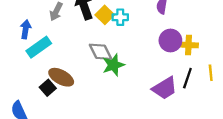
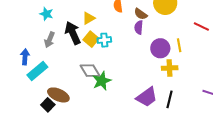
purple circle: (170, 40) -> (160, 48), moved
yellow cross: (188, 45) -> (170, 68), moved
yellow line: (211, 73) -> (179, 45), moved
black line: (187, 78) -> (170, 99), moved

